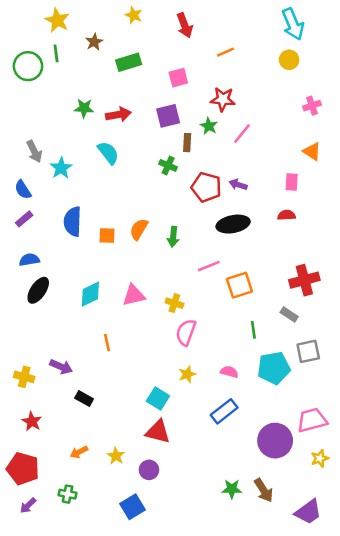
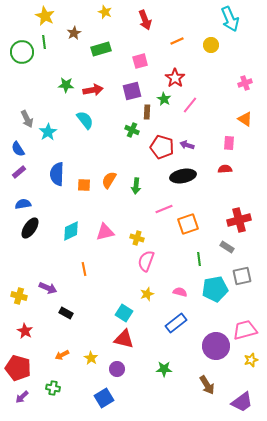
yellow circle: (289, 60) -> (211, 45), moved
red star: (223, 99) -> (175, 78), turned 30
green star: (232, 489) -> (164, 369), moved

